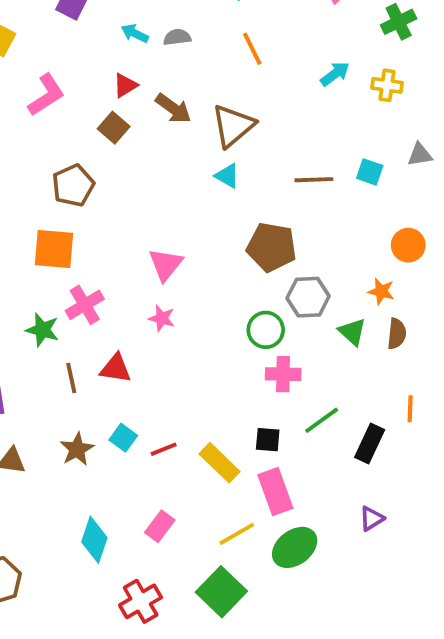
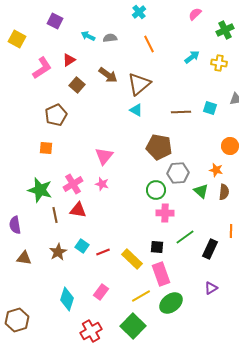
red triangle: (125, 85) -> (69, 60), moved
orange square: (54, 249) -> (46, 148), size x0.6
pink cross: (85, 305) -> (73, 184), moved
green star: (42, 330) -> (40, 190), size x1.4

